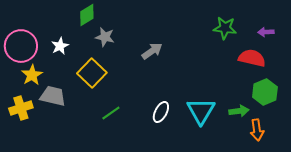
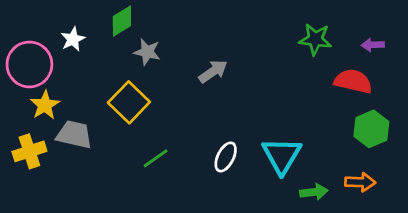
white star: (60, 46) -> (73, 39), moved
green arrow: (239, 111) -> (314, 192), moved
orange arrow: (257, 130) -> (360, 182), turned -80

